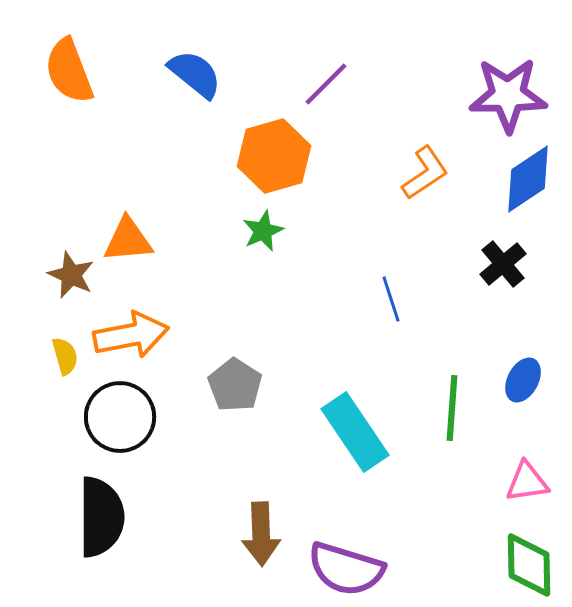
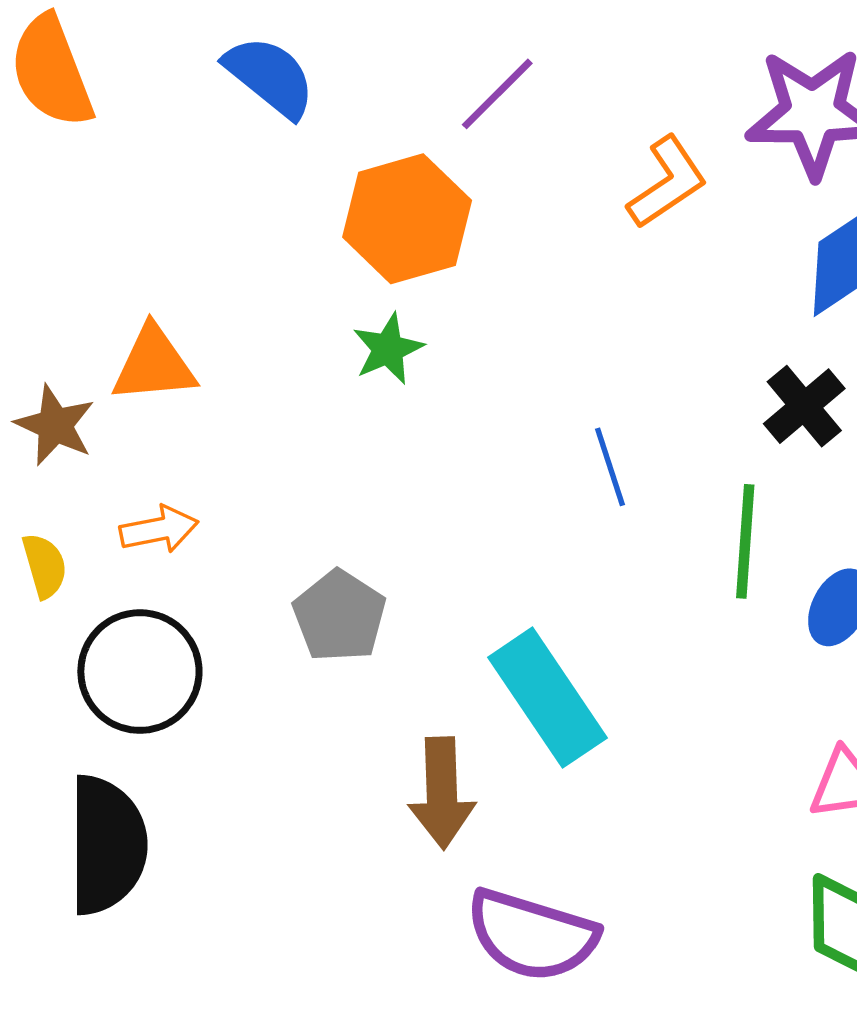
orange L-shape: (425, 173) -> (667, 182), moved
orange arrow: (131, 335) -> (159, 529), size x0.6
green line: (452, 408) -> (745, 541), moved
brown arrow: (261, 534) -> (442, 793), moved

